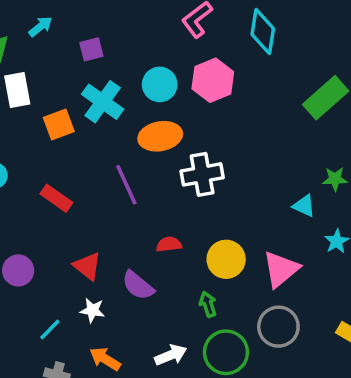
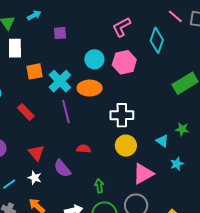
cyan cross: (103, 102) -> (60, 81), moved
white cross: (202, 174) -> (122, 115), moved
yellow circle: (226, 259) -> (126, 146), moved

